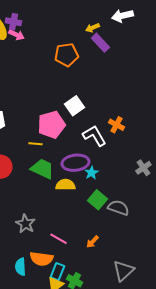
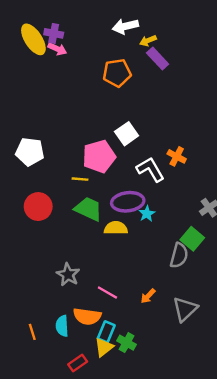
white arrow: (122, 16) -> (125, 26), moved
green square: (97, 200) -> (192, 239), moved
gray semicircle: (118, 208) -> (179, 255), turned 85
gray triangle: (123, 271) -> (185, 309), moved

